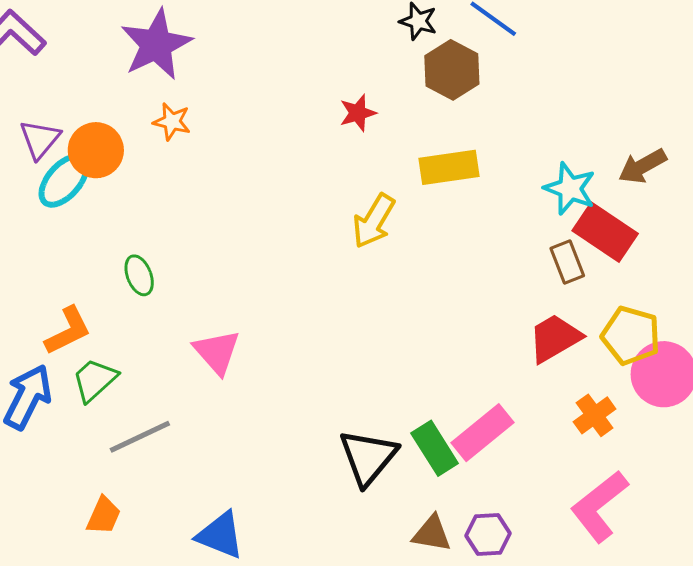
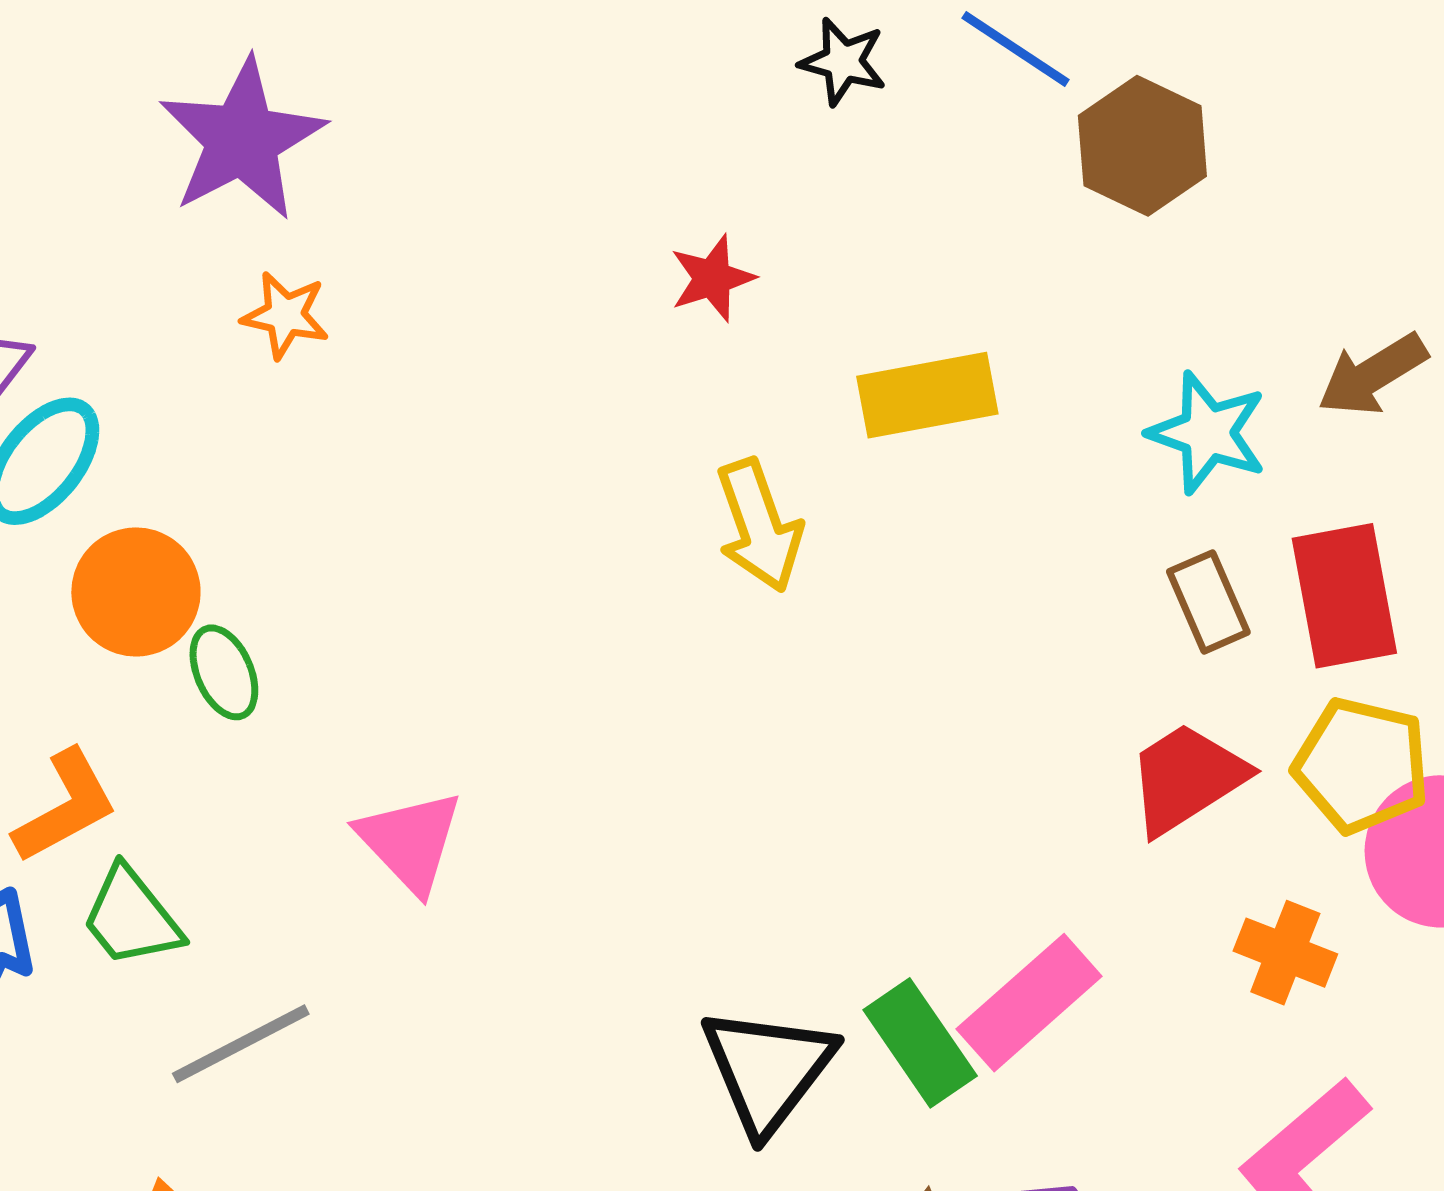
brown hexagon: (452, 70) -> (1142, 146), moved
orange circle: (96, 150) -> (136, 592), moved
yellow arrow: (374, 221) -> (759, 526), turned -48
red rectangle: (605, 232) -> (1344, 596), moved, turned 48
green trapezoid: (95, 380) -> (131, 917), turned -84
orange cross: (595, 415) -> (1285, 953), turned -30

